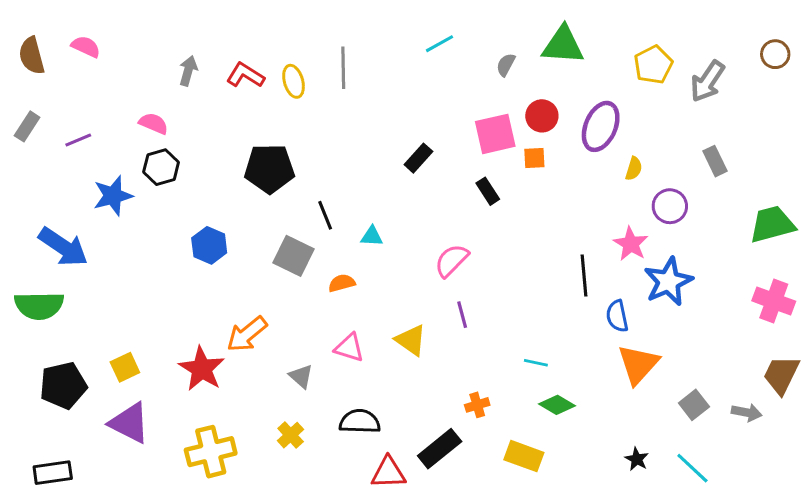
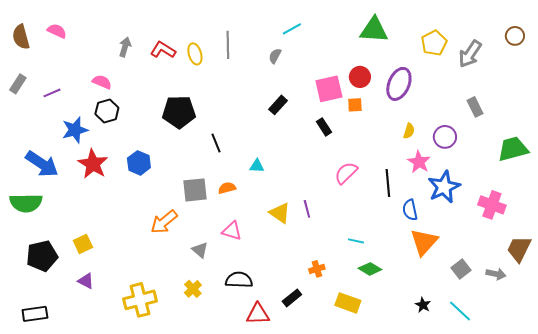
gray semicircle: (506, 65) -> (275, 56), moved
yellow semicircle: (634, 169) -> (409, 131), moved
cyan triangle: (372, 236) -> (257, 166), moved
gray square: (294, 256) -> (195, 190), moved, turned -32
pink semicircle: (452, 260) -> (346, 173), moved
pink cross: (774, 301) -> (492, 205), moved
yellow triangle: (411, 340) -> (280, 213), moved
red star: (202, 369) -> (93, 164), moved
purple triangle: (129, 423) -> (86, 281), size x0.6
black rectangle: (440, 449) -> (292, 298), size x0.7

